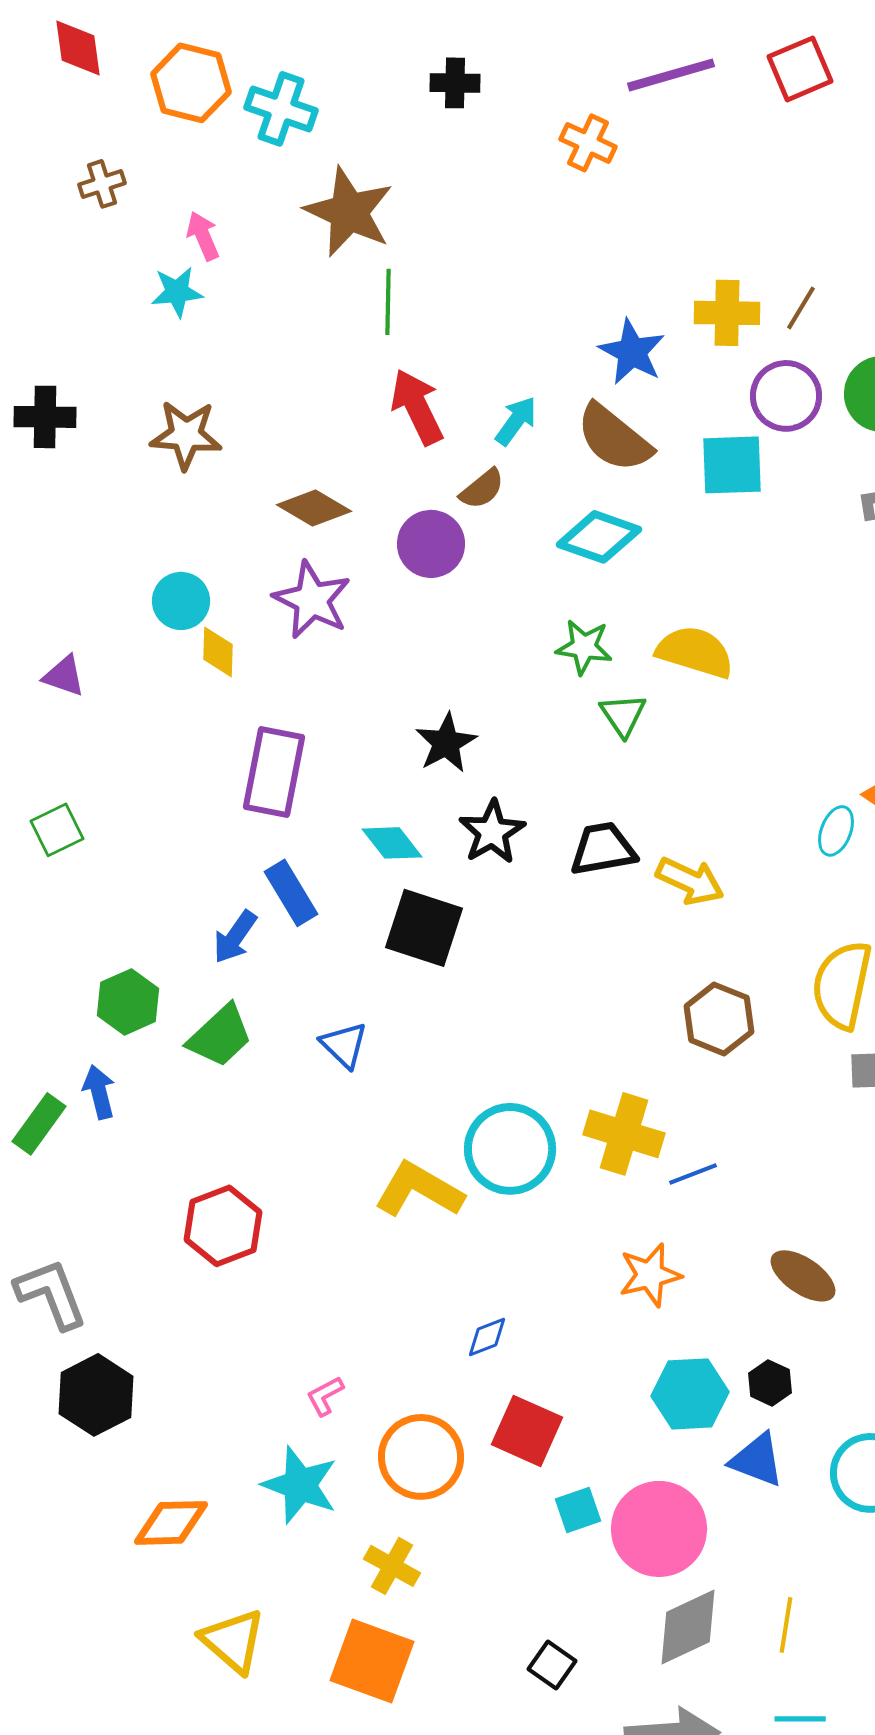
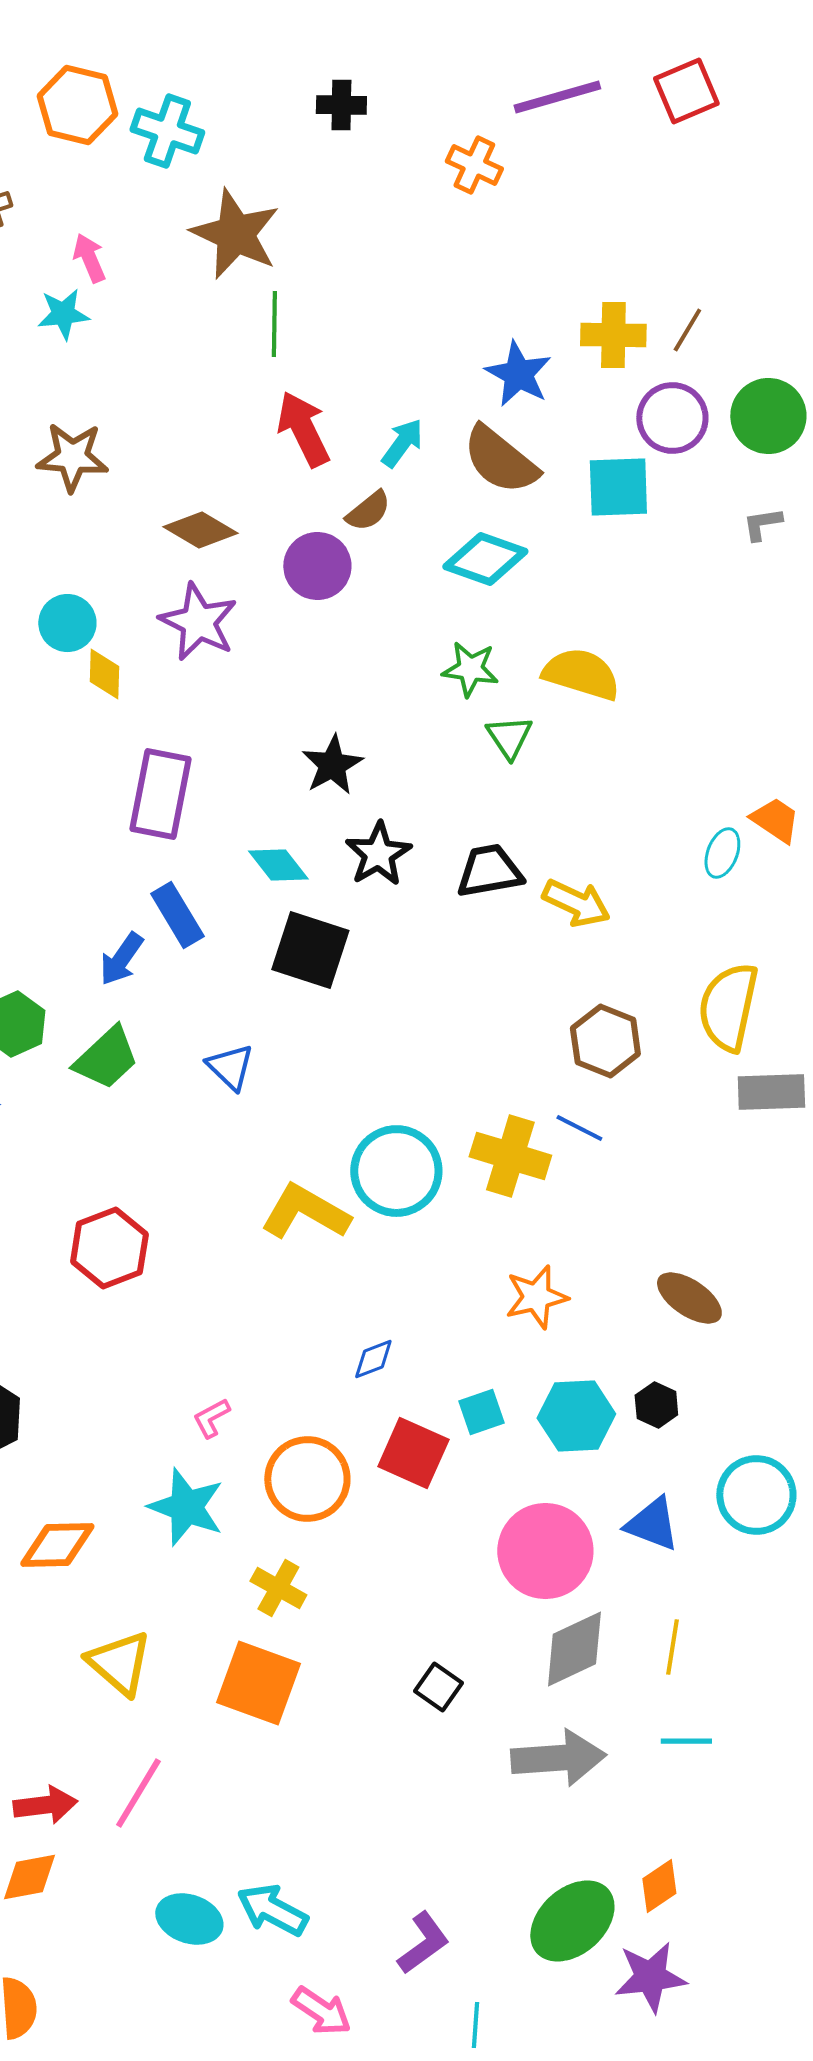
blue line: (693, 1174) -> (579, 1128), moved, turned 48
blue triangle: (757, 1460) -> (652, 1524), moved
cyan square: (578, 1510) -> (481, 1412), moved

